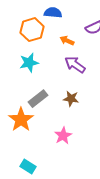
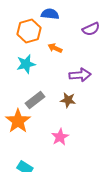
orange arrow: (67, 41) -> (55, 48), moved
purple arrow: (75, 65) -> (80, 75), moved, turned 140

